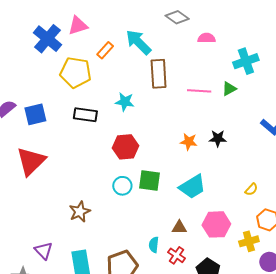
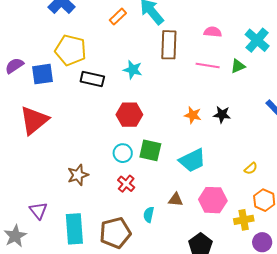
pink semicircle: (207, 38) -> (213, 32), moved
cyan cross: (246, 61) -> (257, 40), turned -35
yellow pentagon: (76, 72) -> (71, 50), moved
red cross: (176, 255) -> (126, 184), moved

